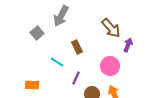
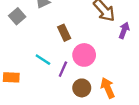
cyan line: (57, 62) -> (43, 60), moved
pink circle: (110, 66) -> (84, 55), moved

